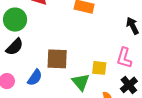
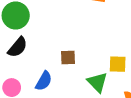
brown square: (57, 59) -> (68, 57), size x0.6

